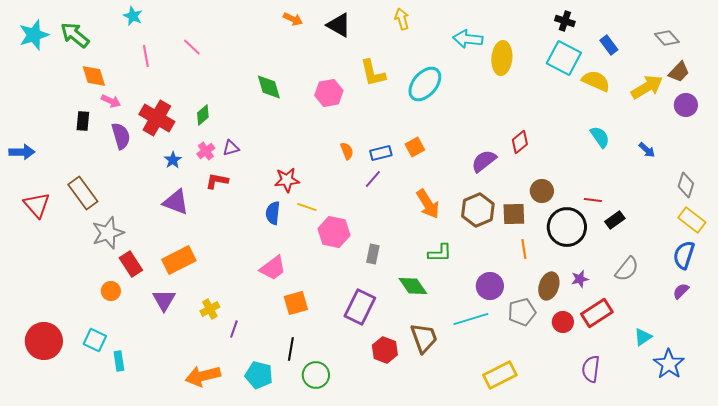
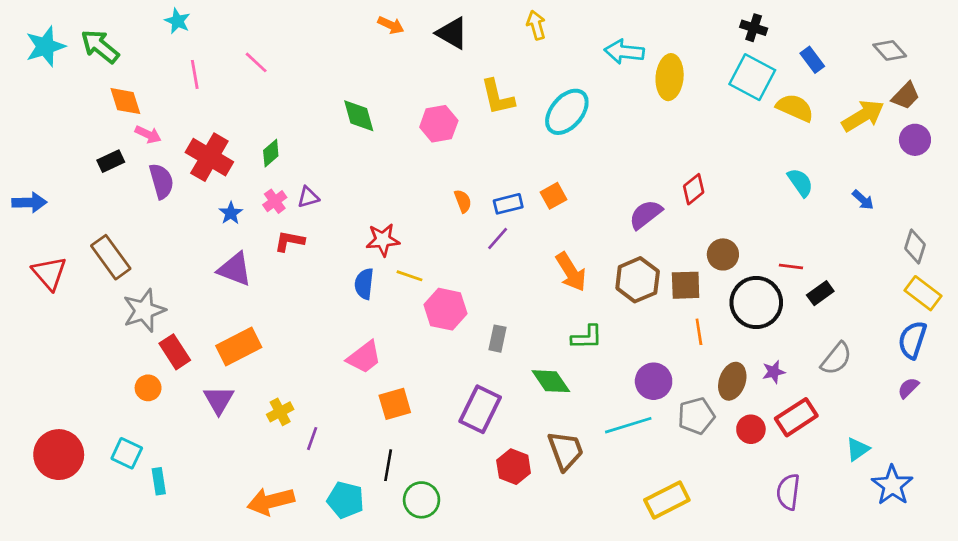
black rectangle: (83, 121) -> (111, 161), turned 60

